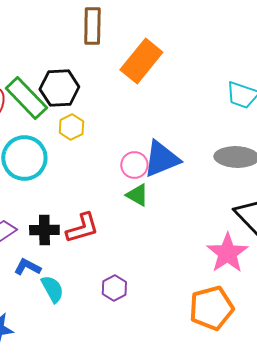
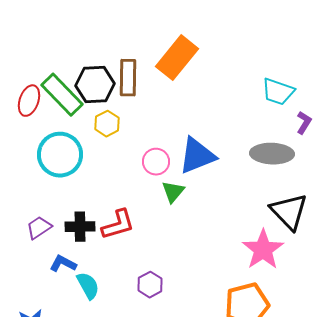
brown rectangle: (92, 26) -> (128, 78), moved
pink circle: (134, 165) -> (156, 162), moved
green triangle: (137, 195) -> (173, 192), turned 40

